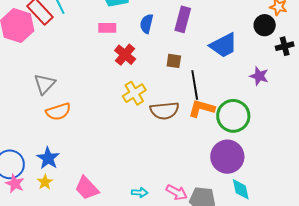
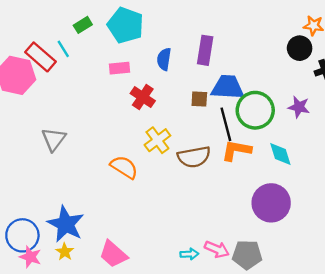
blue trapezoid: (224, 45) -> (228, 87), moved, turned -144
orange semicircle: (58, 112) -> (124, 167), moved, turned -125
green circle: (233, 116) -> (255, 110), moved
blue star: (48, 158) -> (66, 224), size x1.4
cyan diamond: (241, 189) -> (280, 154), moved
cyan arrow: (140, 193) -> (189, 254), moved

